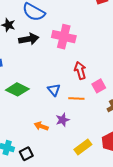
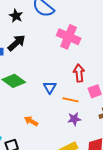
black arrow: (29, 39) -> (16, 43), moved, turned -42
purple star: (63, 120) -> (74, 119), moved

